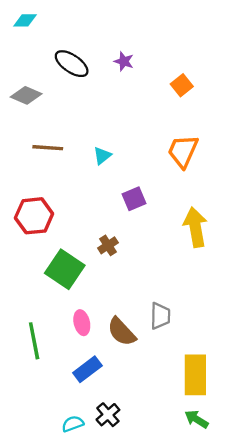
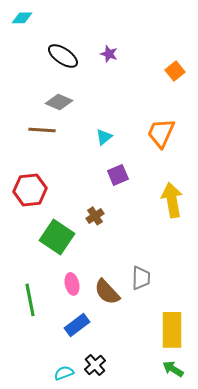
orange square: (182, 85) -> (175, 71), moved
gray diamond: (26, 95) -> (59, 102), moved
cyan triangle: (102, 156) -> (104, 137), moved

